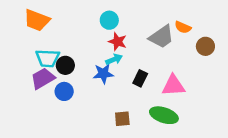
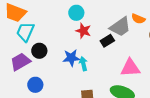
cyan trapezoid: (48, 58) -> (25, 32), moved, turned 110
cyan arrow: (114, 59) -> (83, 64), moved, turned -80
black rectangle: (140, 78) -> (107, 41), moved, turned 32
blue circle: (64, 91) -> (35, 85), moved

